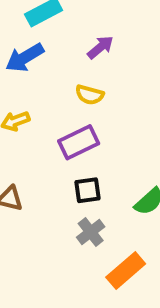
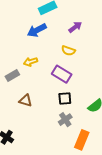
purple rectangle: (79, 142) -> (62, 74), turned 54
orange rectangle: (126, 271) -> (82, 140), turned -30

